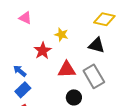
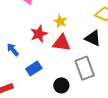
red triangle: (67, 70) -> (62, 43), moved
blue rectangle: (23, 90) -> (34, 69), moved

